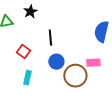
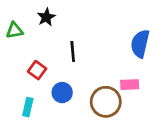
blue circle: (56, 62) -> (62, 93), moved
cyan rectangle: (27, 78) -> (28, 107), moved

